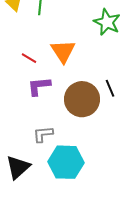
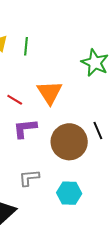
cyan hexagon: (66, 162) -> (69, 193), moved, size x0.7

